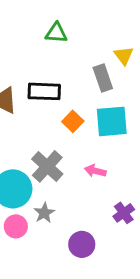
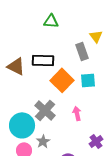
orange square: (73, 121) -> (62, 80), size x1.6
cyan square: (112, 121) -> (88, 80), size x0.7
pink arrow: (95, 171) -> (77, 113), turned 64

